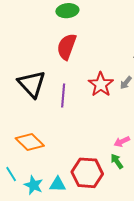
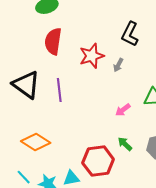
red star: (101, 84) -> (92, 56), moved, turned 30
pink arrow: (122, 142) -> (123, 110), moved

